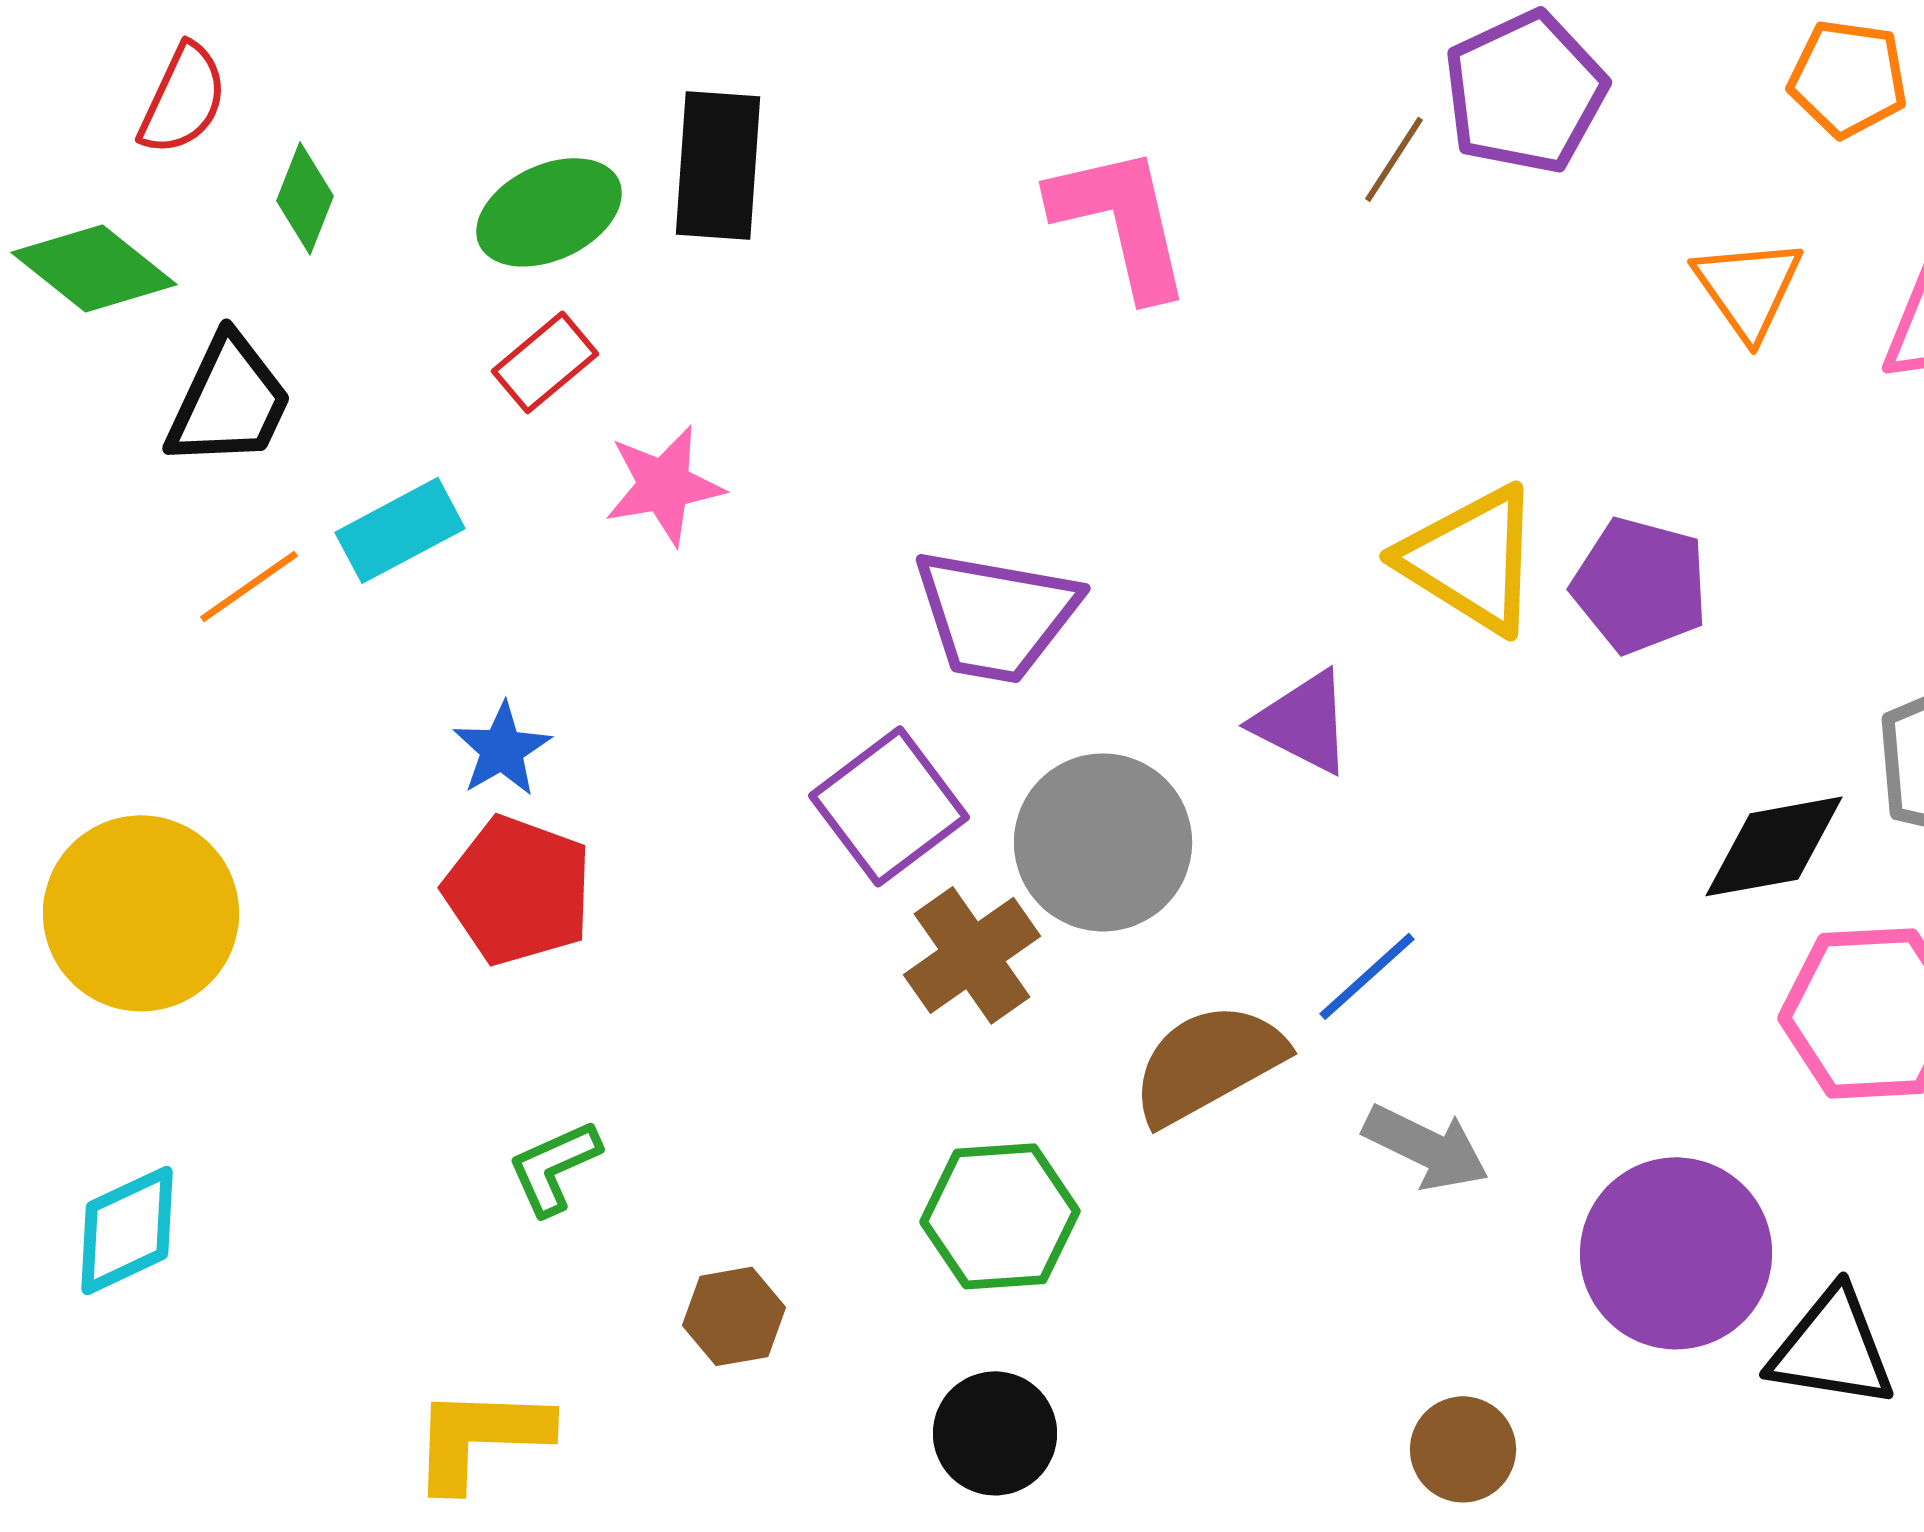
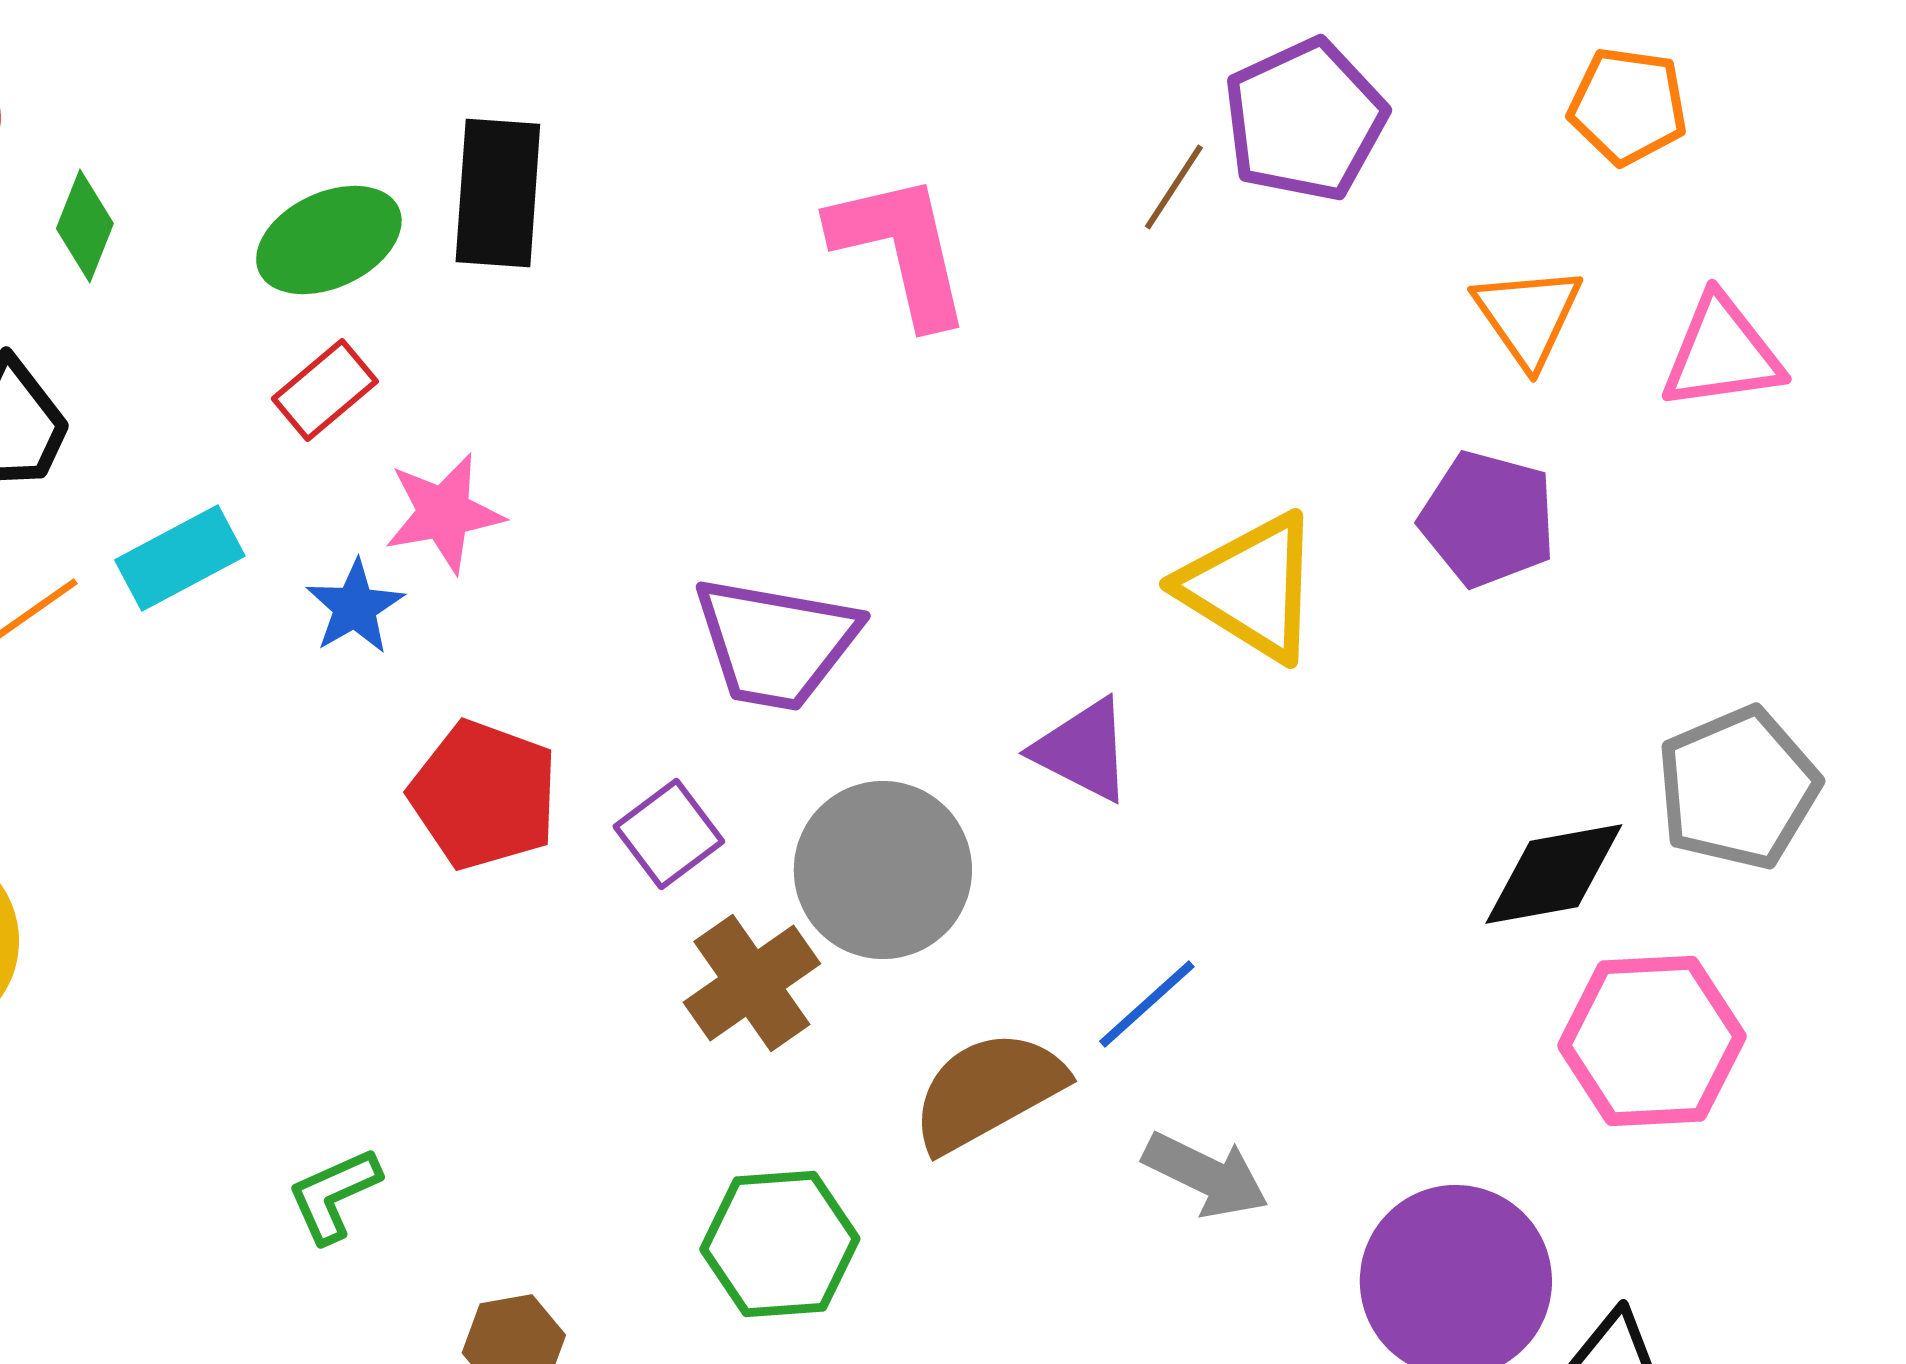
purple pentagon: (1640, 585) -> (1488, 519), moved
blue star: (502, 749) -> (355, 607), moved
purple square: (889, 806) -> (669, 834), size x0.7
red pentagon: (518, 890) -> (484, 795), moved

